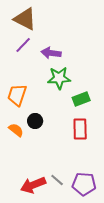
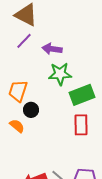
green rectangle: (81, 99) -> (82, 95), size x1.4
black circle: (35, 121) -> (31, 110), moved

